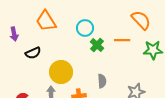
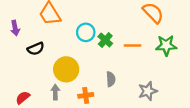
cyan circle: (85, 28) -> (86, 32), moved
orange line: (122, 40) -> (132, 45), moved

